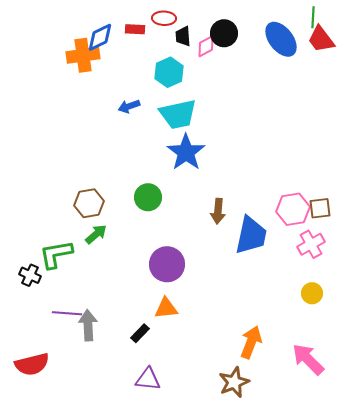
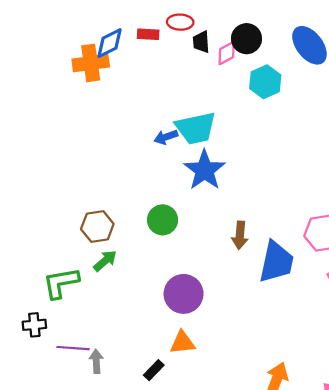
cyan hexagon: (169, 72) -> (265, 82), moved
blue arrow: (129, 106) -> (166, 137), moved
black cross: (30, 275) -> (34, 325), moved, turned -30
gray arrow: (88, 325) -> (96, 361), size x0.7

